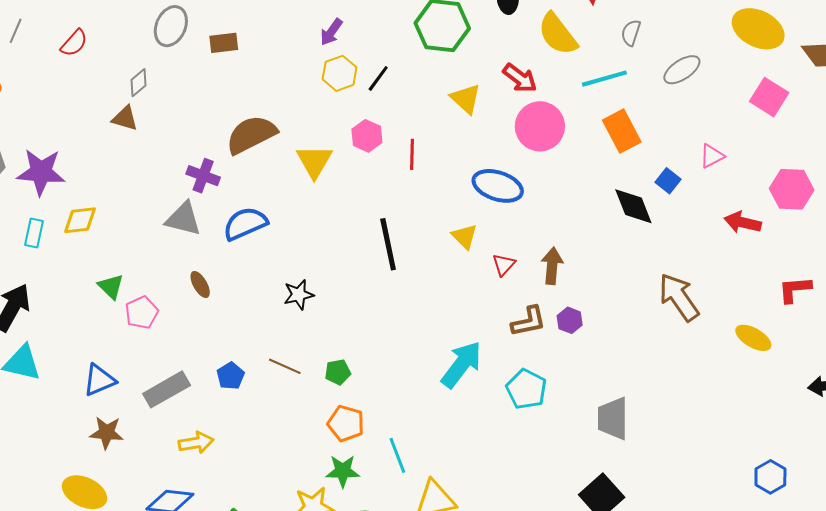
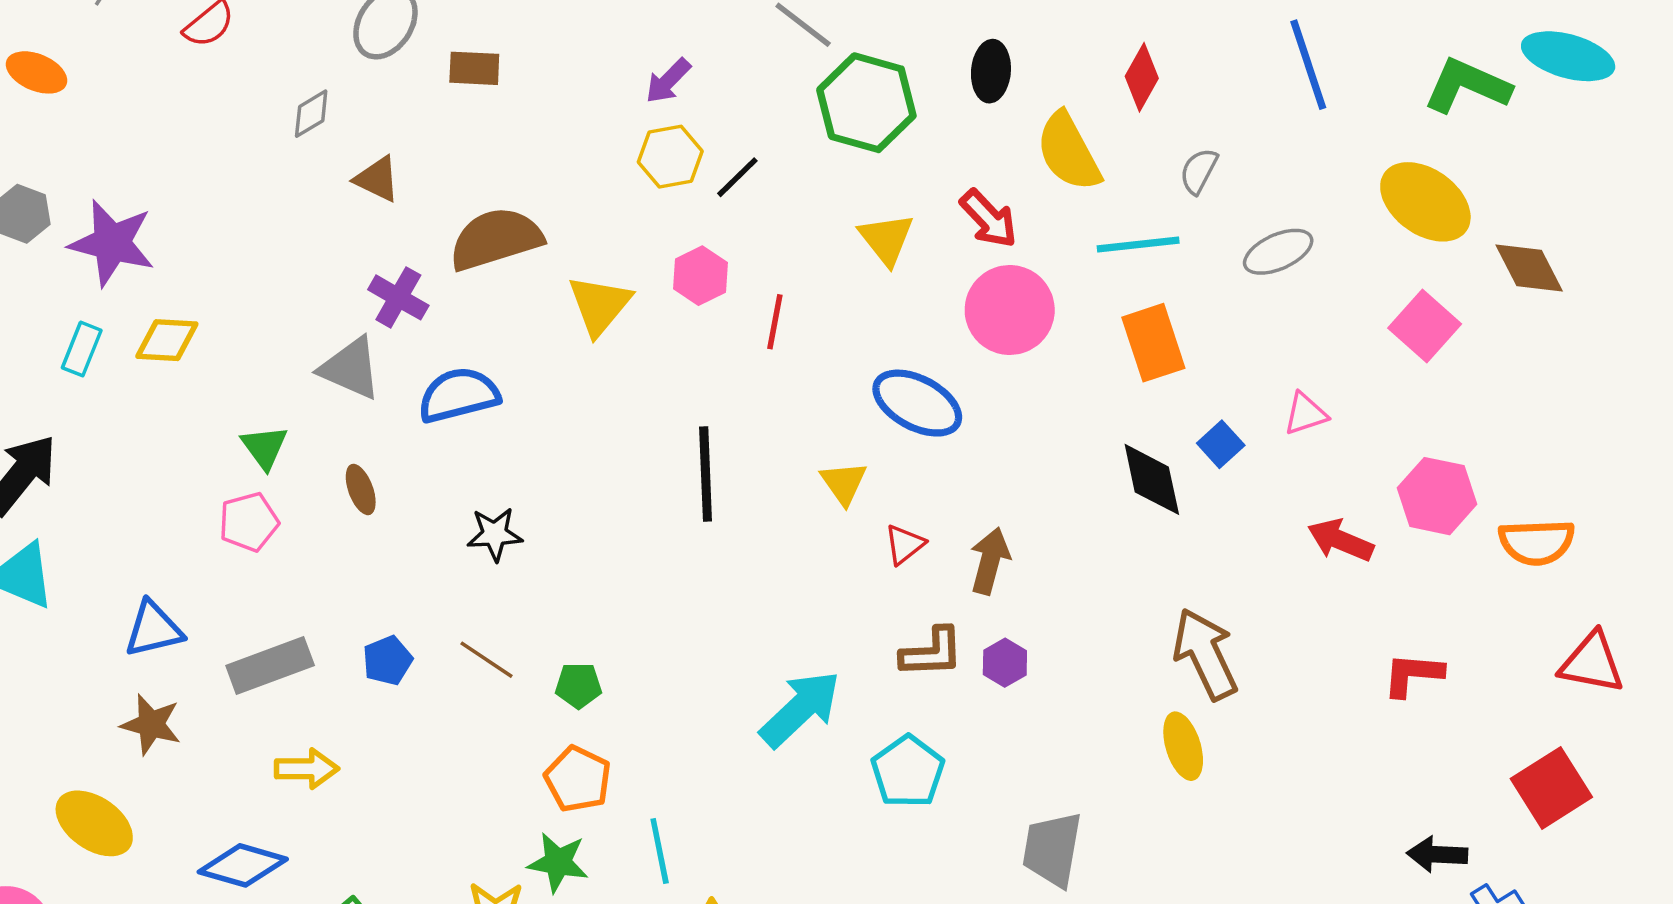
brown triangle: (125, 118) -> (377, 179), moved
green triangle: (111, 287) -> (264, 447), moved
black star: (299, 295) -> (495, 534), moved
yellow ellipse: (753, 338) -> (1183, 746), moved, turned 33

